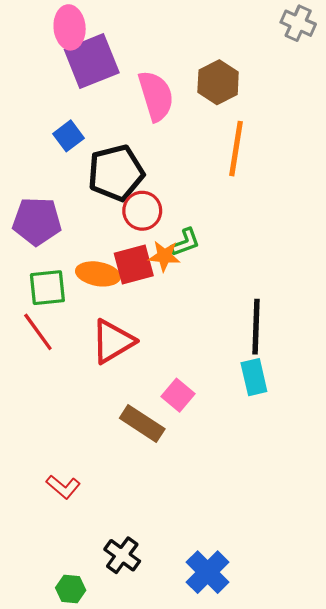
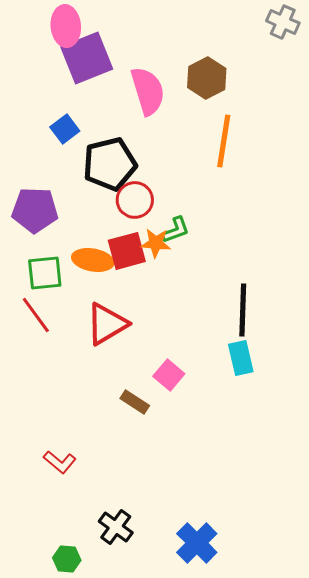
brown rectangle: (142, 424) -> (135, 402), size x0.7

